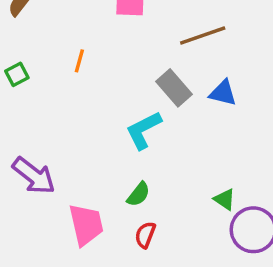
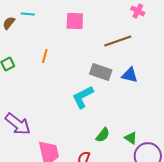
gray rectangle: (174, 88) -> (101, 72), turned -30
green semicircle: (138, 194) -> (103, 135), moved

